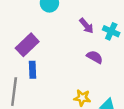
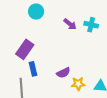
purple semicircle: (95, 57) -> (63, 73), moved, turned 136

